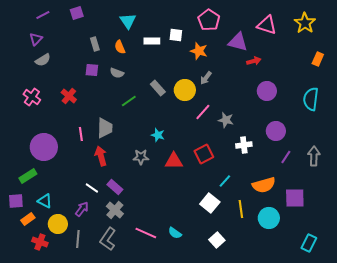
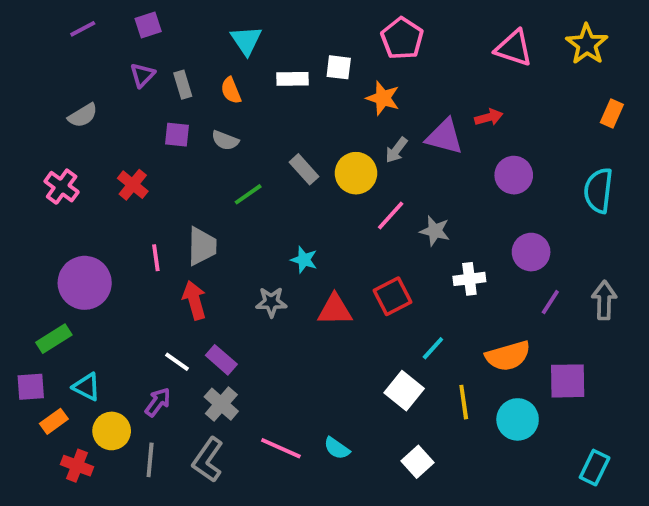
purple triangle: (36, 39) -> (142, 75), moved
purple triangle: (238, 42) -> (444, 137), moved

